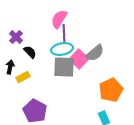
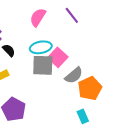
purple line: (64, 33) -> (72, 15), moved, turned -36
gray semicircle: (95, 53) -> (74, 75), moved

